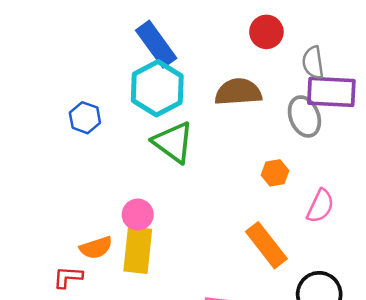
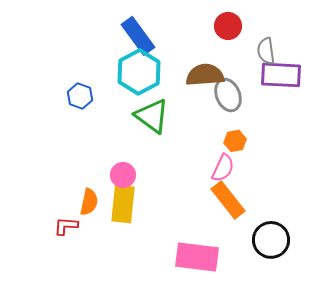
gray ellipse: (304, 116) -> (228, 95), moved
pink semicircle: (320, 206) -> (223, 168), moved
orange semicircle: (96, 248) -> (89, 202), turned -60

